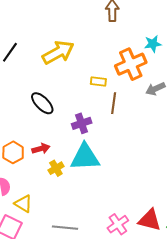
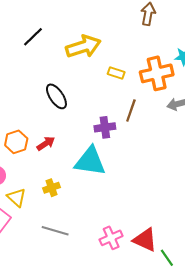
yellow rectangle: (98, 81) -> (116, 73), moved
purple cross: (82, 123) -> (105, 127), moved
red arrow: (41, 149) -> (46, 143), turned -30
yellow cross: (56, 168) -> (52, 188), moved

